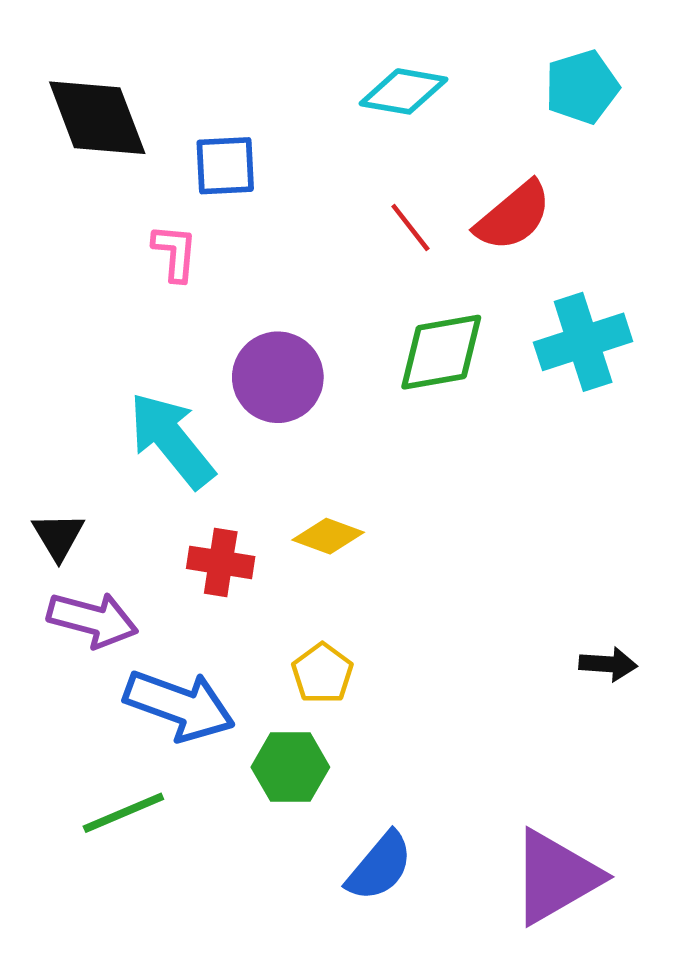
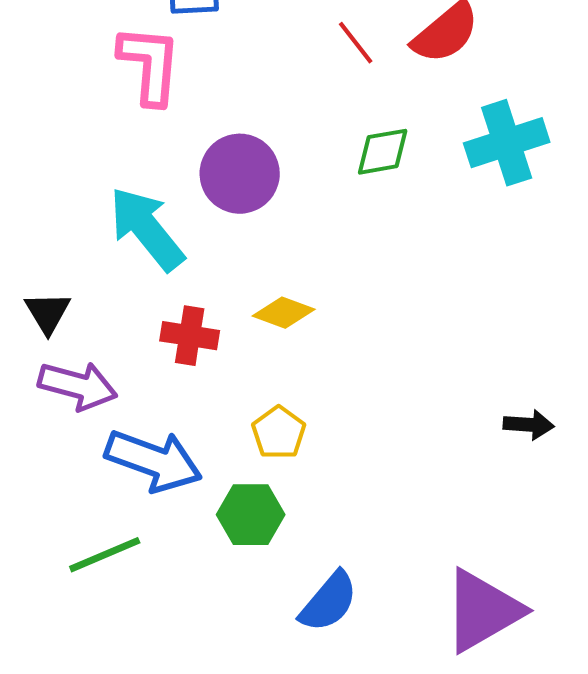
pink L-shape: (175, 253) -> (150, 65), size x1.6
green diamond: (441, 352) -> (383, 152), size x0.7

